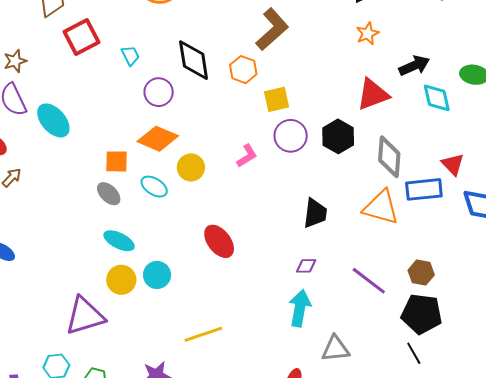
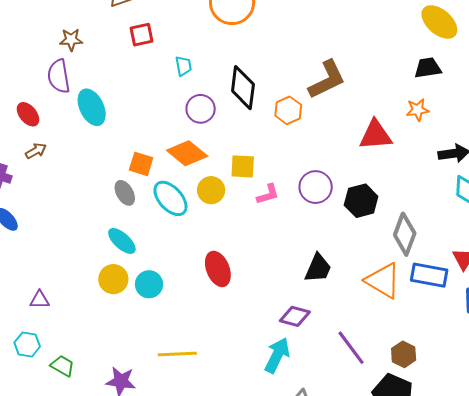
red square: (81, 37) -> (142, 35), size x0.7
red triangle: (373, 94) -> (376, 135), moved
yellow square: (277, 99) -> (243, 166), moved
cyan ellipse: (154, 187) -> (170, 198), size x1.4
purple diamond: (306, 266) -> (295, 316), size x1.4
purple triangle: (85, 316) -> (40, 300), moved, size x0.5

